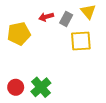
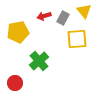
green cross: (41, 87) -> (39, 61), moved

